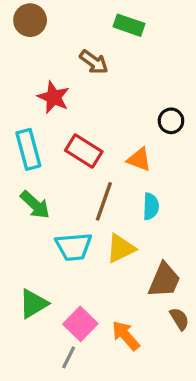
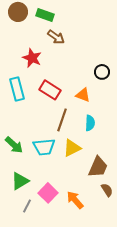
green rectangle: (129, 25) -> (45, 15), moved
green arrow: (35, 205) -> (14, 145), moved
gray line: (69, 357) -> (27, 206), moved

